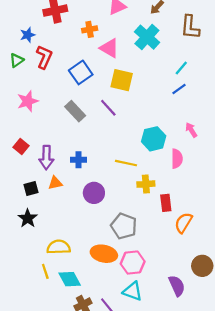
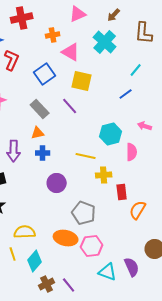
blue line: (179, 89) -> (126, 94), moved
pink arrow: (191, 130) -> (145, 126), turned -40
orange triangle: (55, 183) -> (38, 133), moved
cyan diamond: (70, 279) -> (35, 261), turned 70
cyan triangle: (133, 291) -> (108, 272), moved

